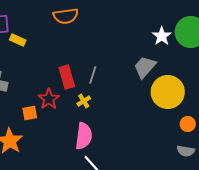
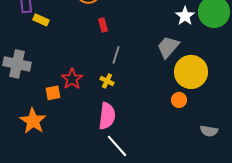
red rectangle: (67, 77) -> (103, 25), moved, size x0.6
yellow cross: (84, 101) -> (107, 81), turned -32
orange circle: (188, 124) -> (179, 100), moved

